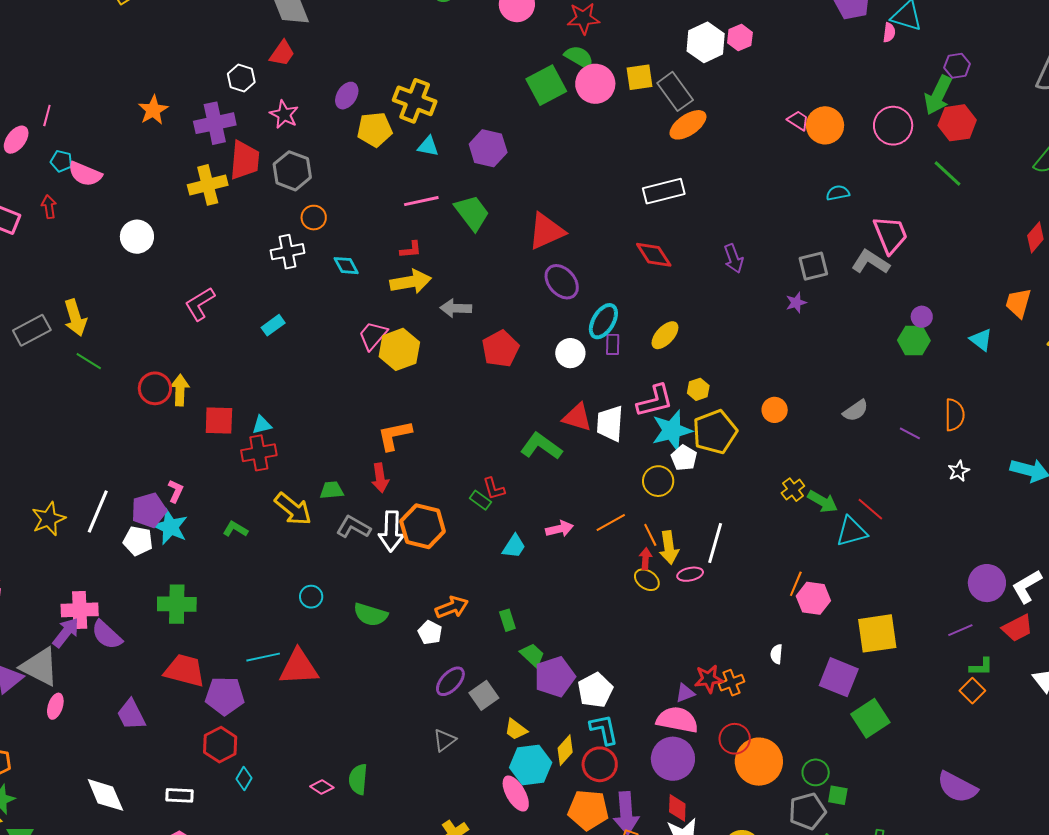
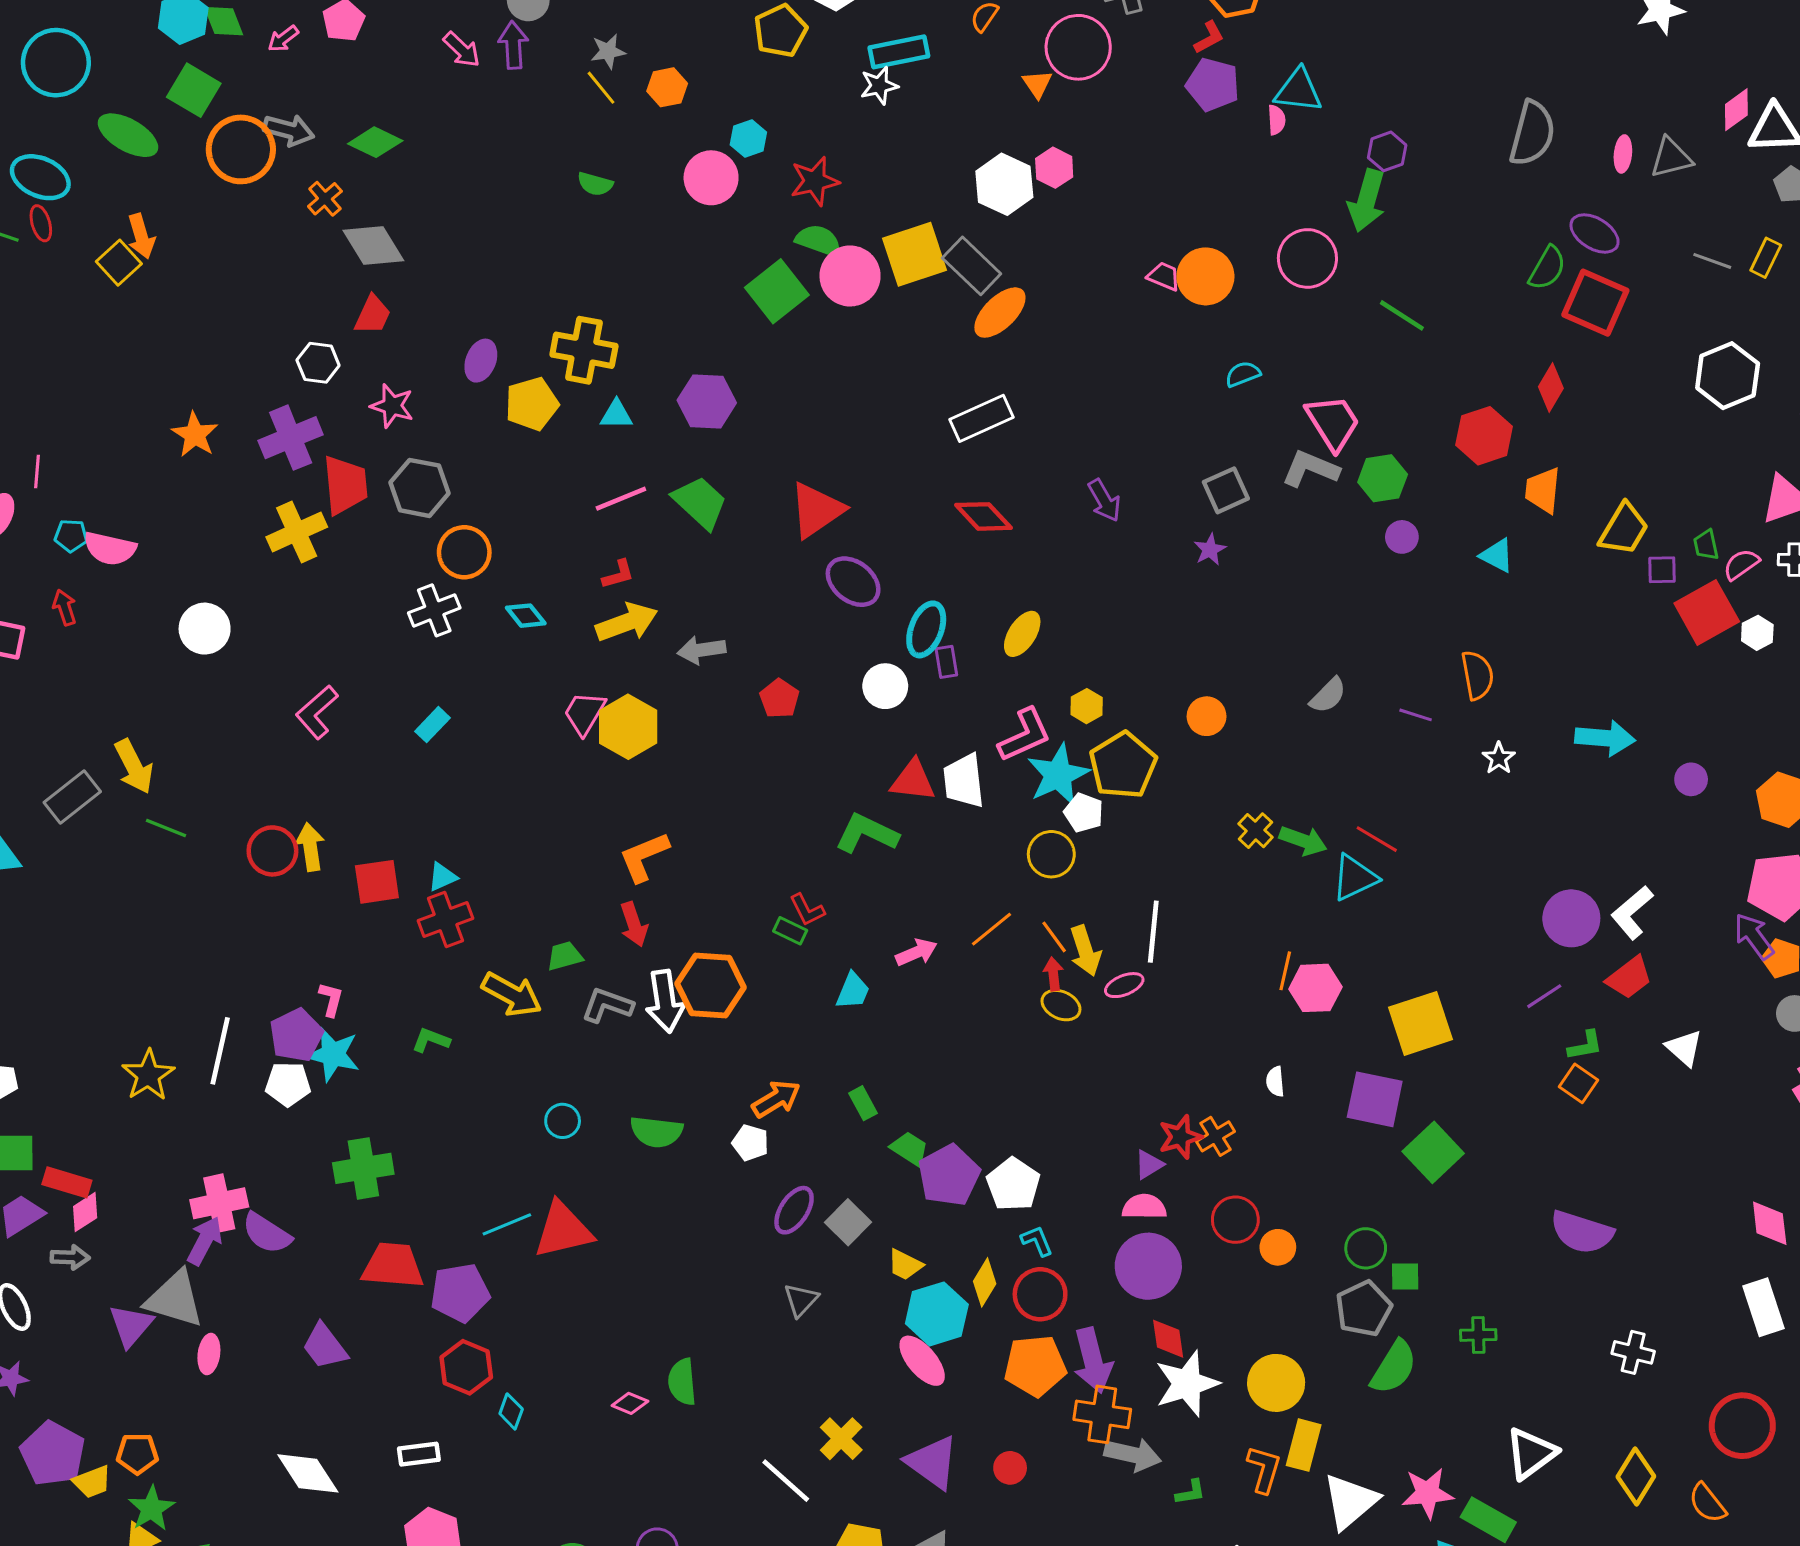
yellow square: (640, 77) -> (915, 254), size x1.5
red hexagon: (957, 123) -> (1484, 436), moved
orange circle: (314, 218) -> (464, 552), size x1.4
green hexagon: (914, 340) -> (1383, 478), moved
red pentagon: (500, 349) -> (779, 699), size x0.7
pink semicircle: (677, 720) -> (1144, 1207), size x0.7
cyan L-shape: (604, 729) -> (1037, 1241), size x0.7
orange circle: (759, 762) -> (1278, 1247), size x0.5

